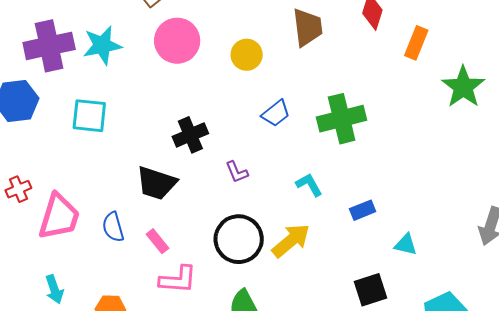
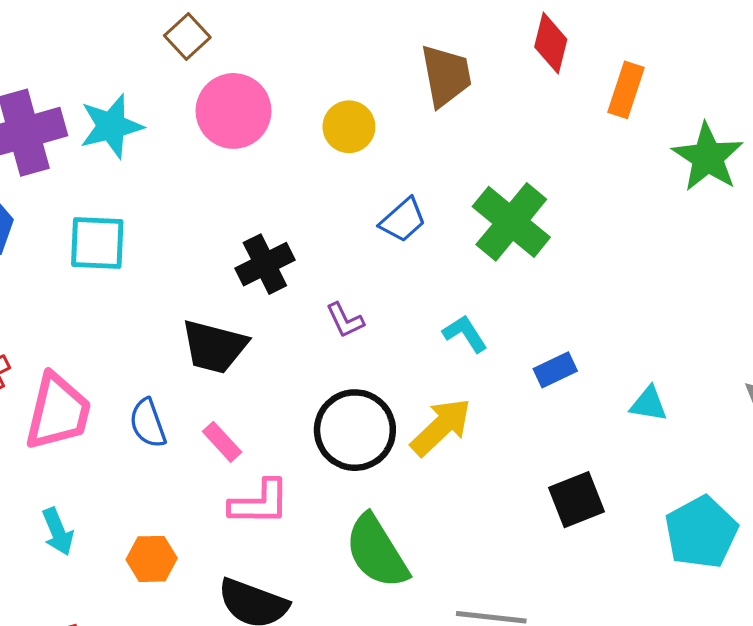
green cross: (342, 119) -> (511, 222), turned -33
cyan triangle: (406, 245) -> (649, 404), moved

